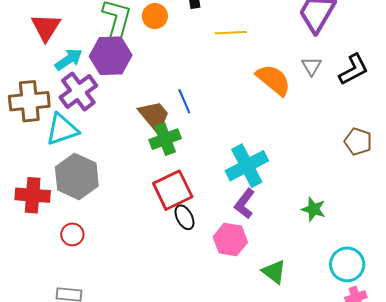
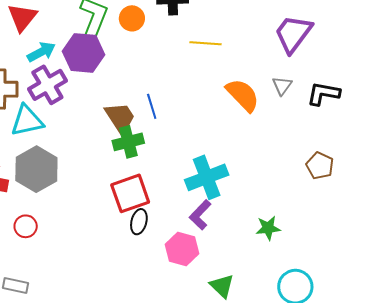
black L-shape: (354, 69) -> (323, 94), turned -148
green star: (314, 209) -> (268, 228), turned -30
black ellipse: (184, 217) -> (139, 222), turned 35

